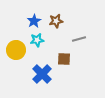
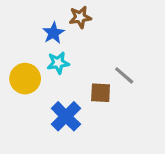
brown star: (56, 21) -> (80, 17), moved
gray line: (79, 39) -> (124, 75), moved, turned 56

